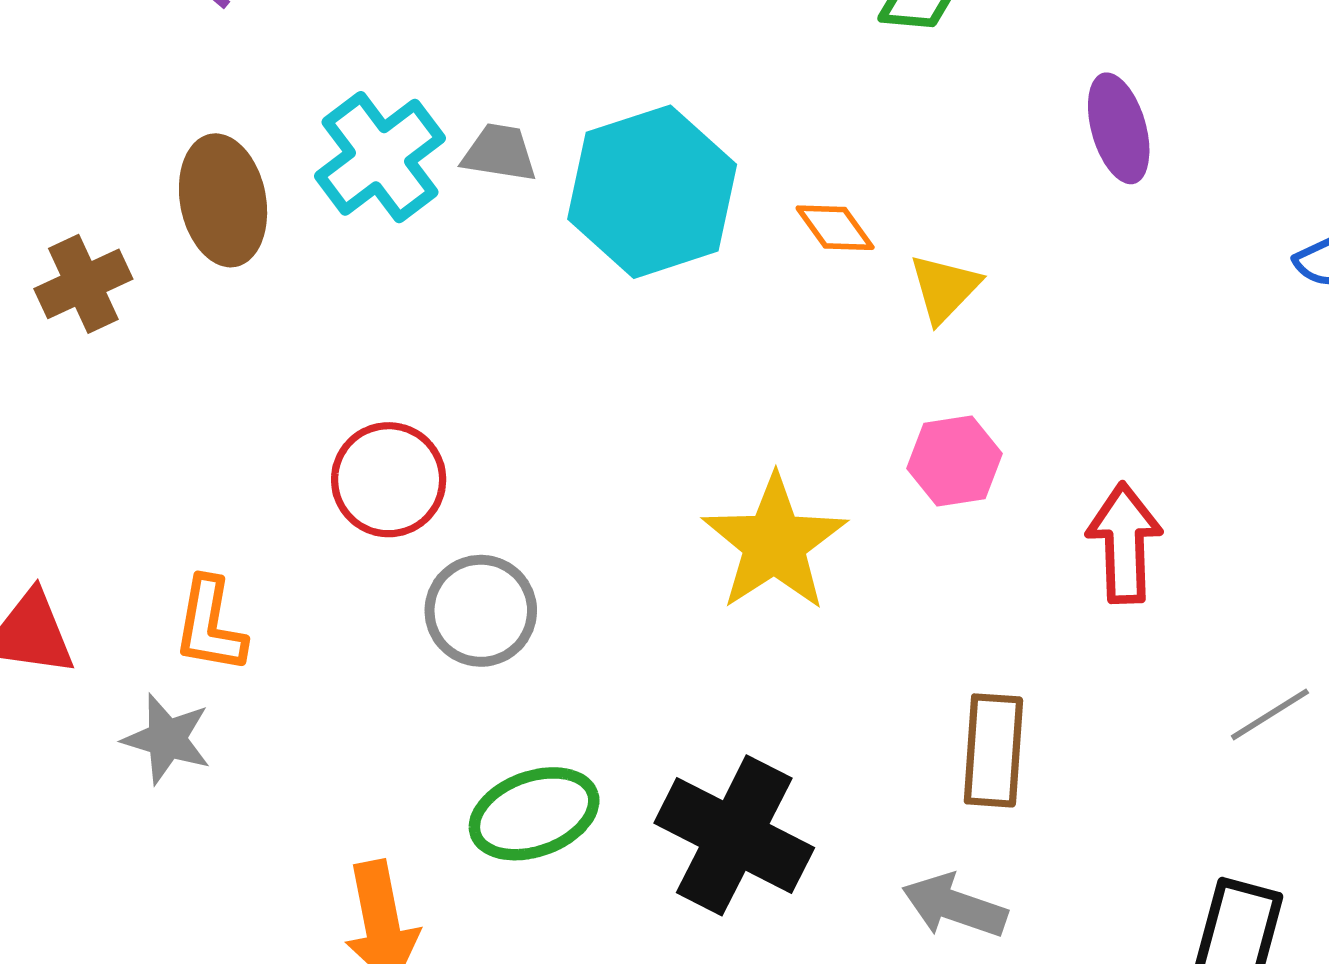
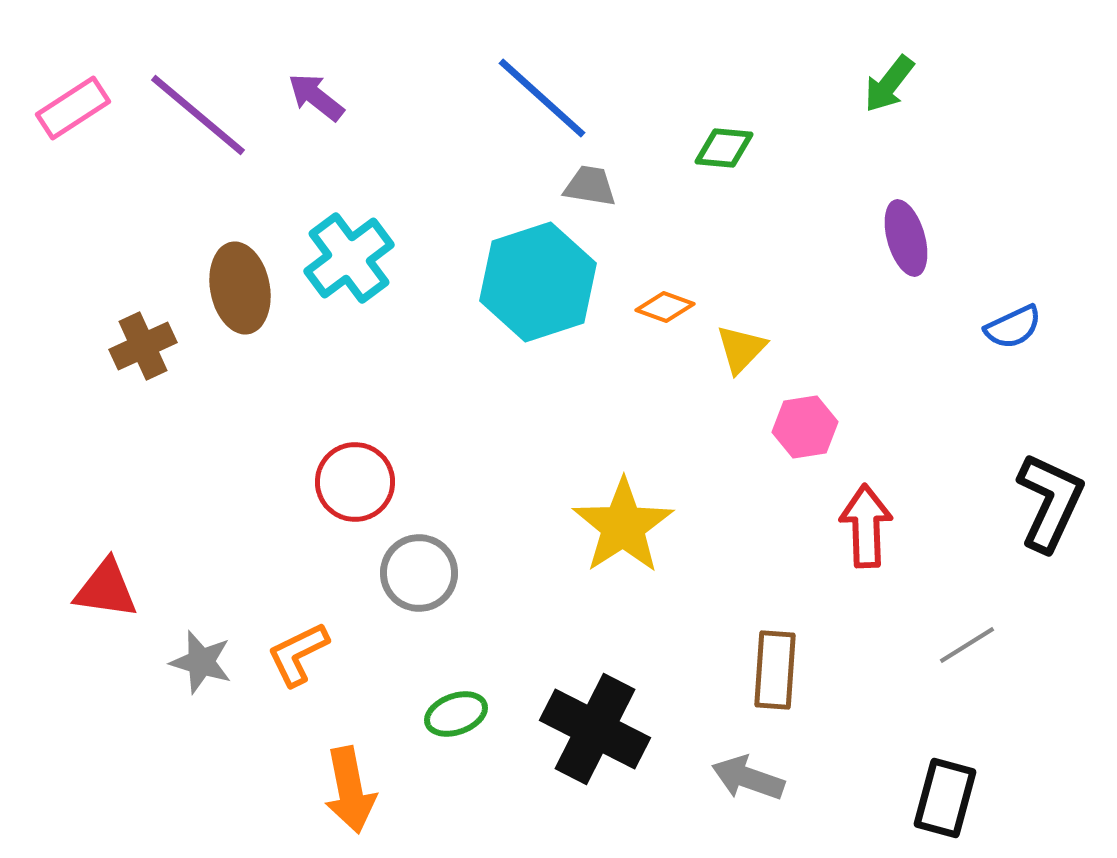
purple ellipse: (1119, 128) -> (906, 238), moved
gray trapezoid: (499, 153) -> (590, 186), moved
orange diamond: (835, 228) -> (665, 307), turned -34
pink hexagon: (955, 461) -> (805, 427), moved
orange L-shape: (210, 625) -> (298, 654), moved, turned 54
green ellipse: (534, 814) -> (456, 714), size x0.7

